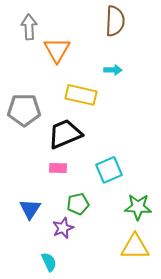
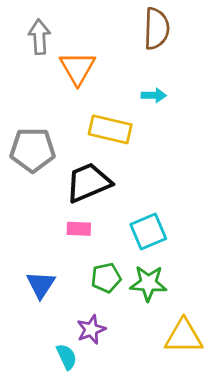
green star: (138, 207) -> (148, 283), moved
purple star: (63, 228) -> (91, 330), moved

